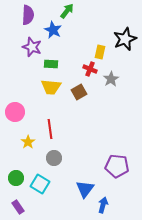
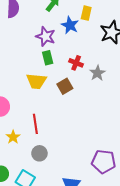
blue star: (53, 30) -> (70, 25), moved
purple star: (32, 47) -> (46, 36), moved
yellow rectangle: (100, 52) -> (86, 13), moved
green rectangle: (51, 64) -> (48, 58), moved, turned 72

